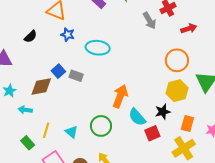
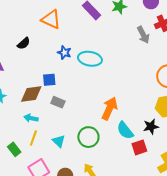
blue star: (68, 35) -> (64, 53), moved
blue square: (58, 71) -> (49, 80), turned 32
gray rectangle: (76, 76) -> (58, 102), moved
cyan arrow: (25, 110) -> (31, 118), moved

